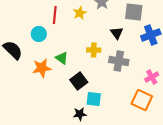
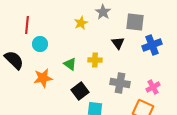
red line: (55, 15) -> (27, 25), moved
green triangle: (62, 58) -> (70, 64), moved
gray cross: (119, 61) -> (120, 83), moved

